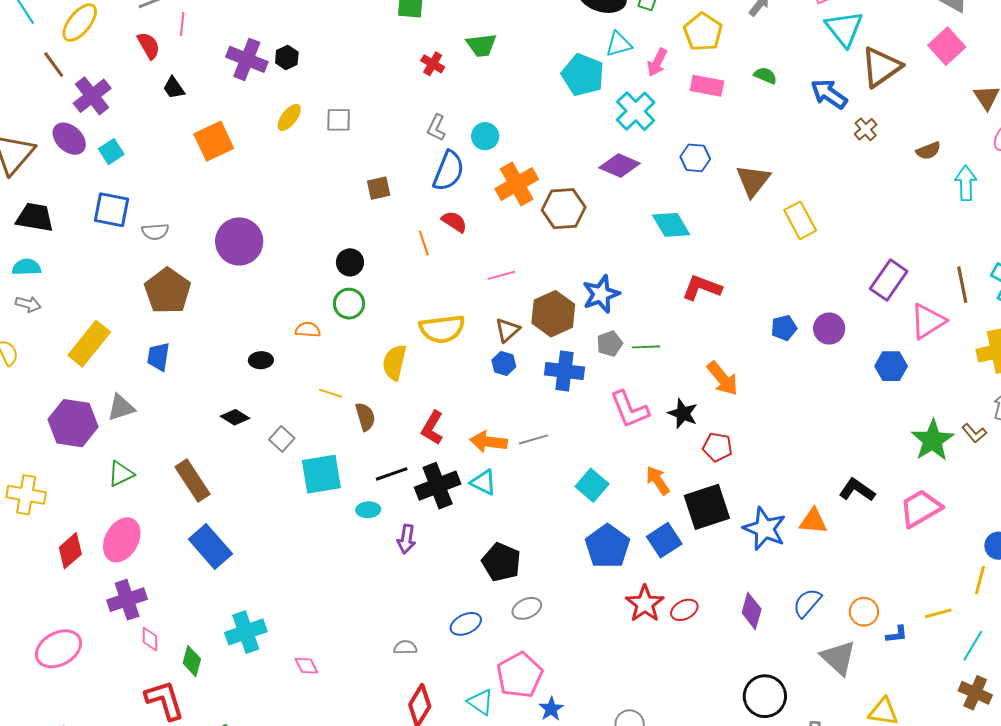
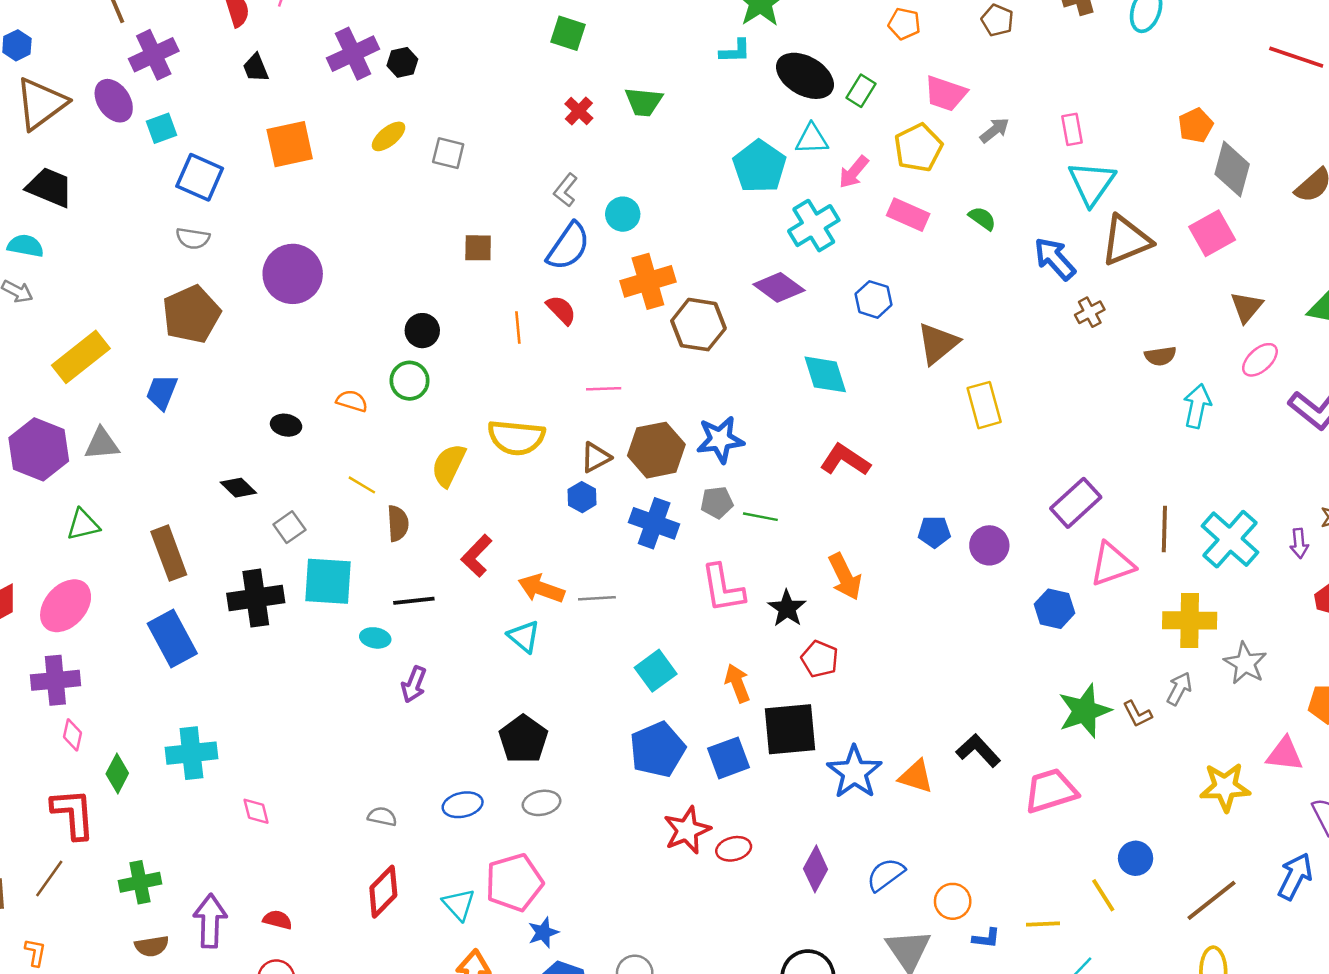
purple cross: (247, 59) -> (353, 54), turned 30
blue square: (111, 210) -> (200, 177), moved
black cross: (438, 486) -> (256, 598), moved
yellow line: (980, 580) -> (1103, 895), turned -60

